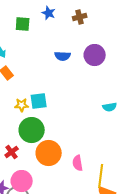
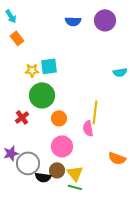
orange circle: (49, 153) -> (59, 118), size x0.6
yellow line: (101, 176) -> (95, 112), moved
pink circle: (22, 181) -> (62, 146), moved

